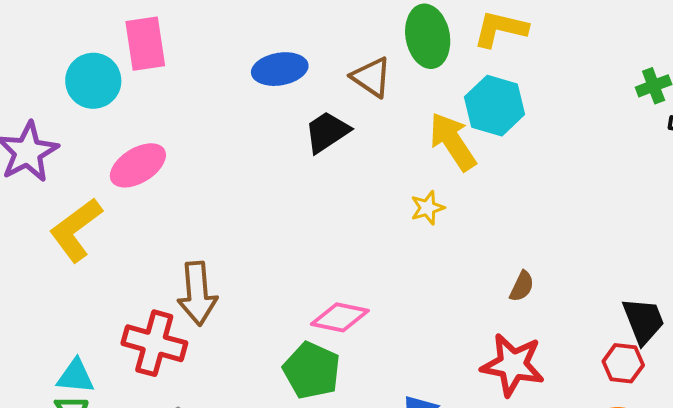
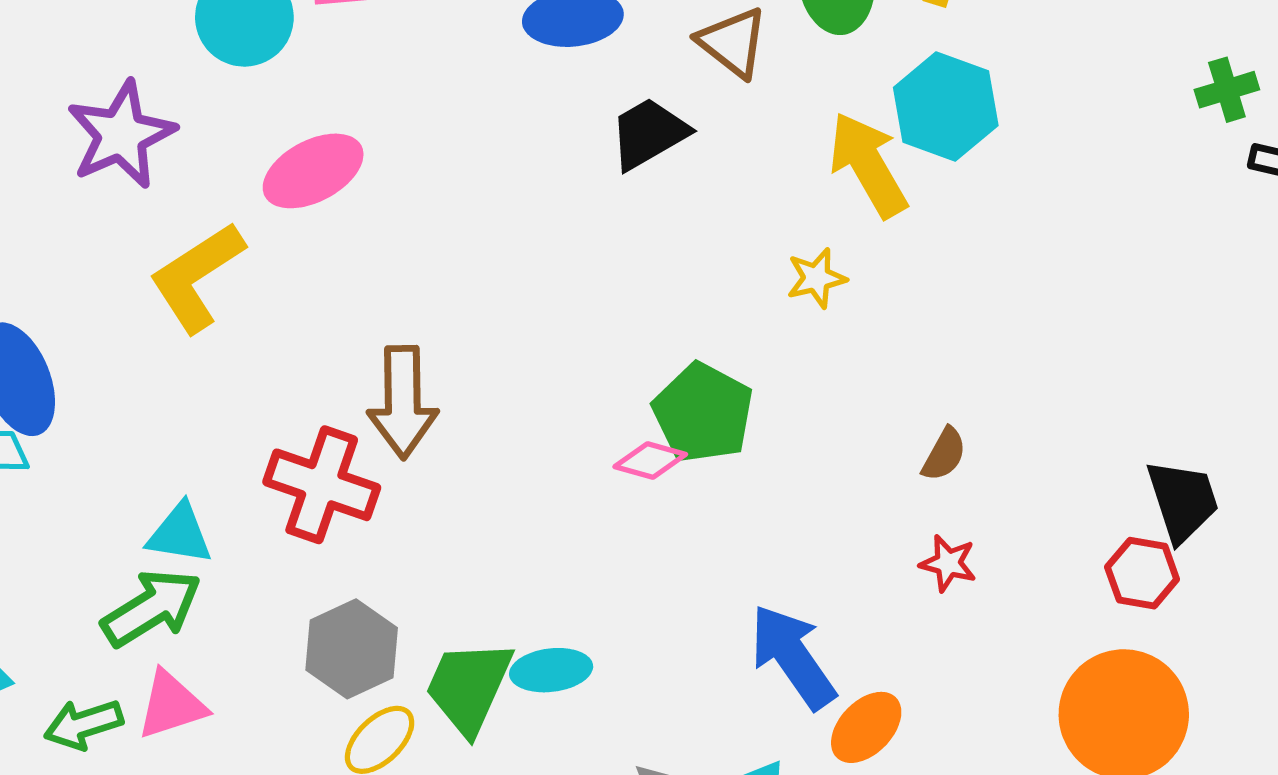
brown semicircle: (522, 286) -> (944, 454), moved
pink diamond: (340, 317) -> (650, 460), size x0.7
red star: (513, 365) -> (948, 563), size x0.5
green pentagon: (312, 370) -> (703, 413), moved

